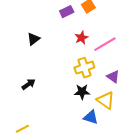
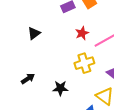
black star: (82, 92) -> (60, 88), moved

